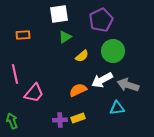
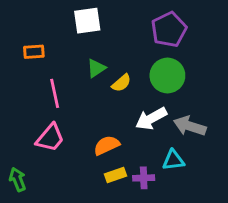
purple pentagon: (101, 20) -> (169, 30), moved
green triangle: (65, 37) -> (96, 68), moved
pink line: (15, 74) -> (55, 93), moved
orange semicircle: (78, 90) -> (107, 145), moved
purple cross: (60, 120) -> (144, 178), moved

